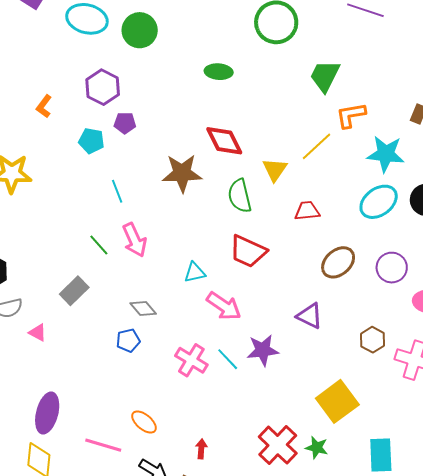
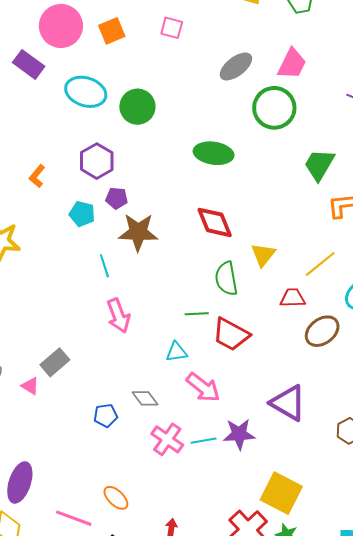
green ellipse: (219, 72) -> (214, 153), size x1.4
yellow line: (316, 146) -> (320, 264), moved
brown star: (182, 173) -> (138, 232), moved
green line: (99, 245) -> (197, 314), moved, turned -55
brown ellipse: (338, 262) -> (322, 331), moved
gray diamond: (143, 309) -> (145, 398), moved
purple triangle: (310, 316) -> (288, 403), size x1.4
pink triangle: (38, 332) -> (30, 386), moved
cyan line: (228, 359) -> (204, 441), turned -60
yellow square: (337, 401) -> (281, 493), moved, turned -30

